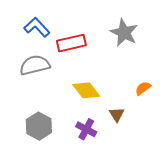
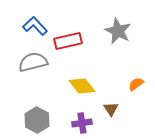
purple cross: (86, 129) -> (82, 123), turned -36

